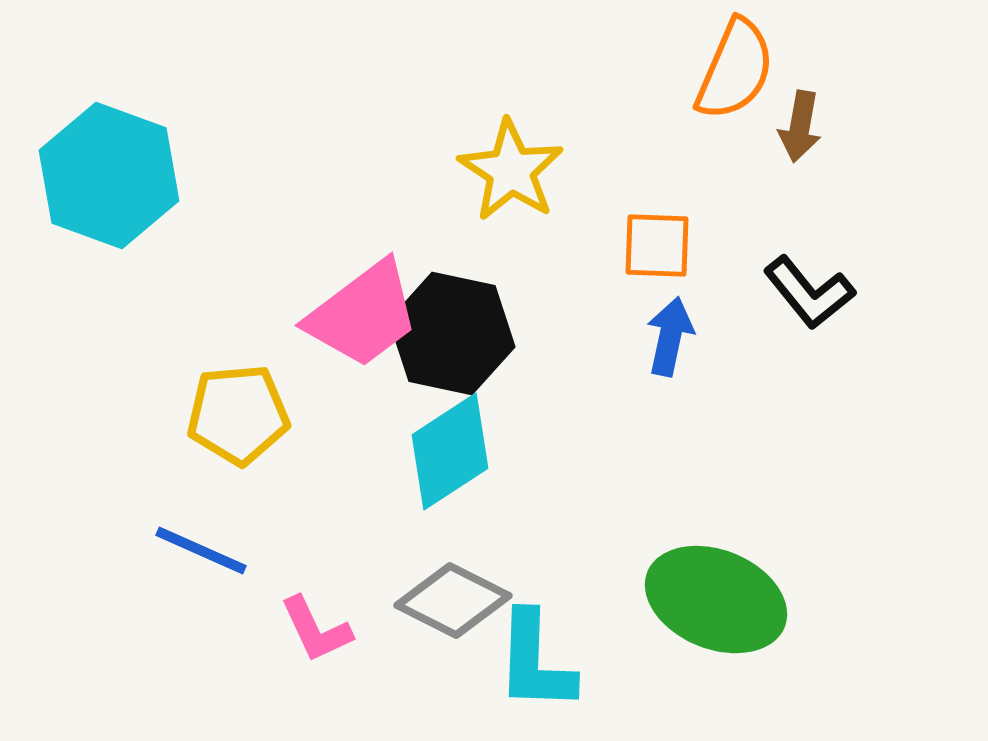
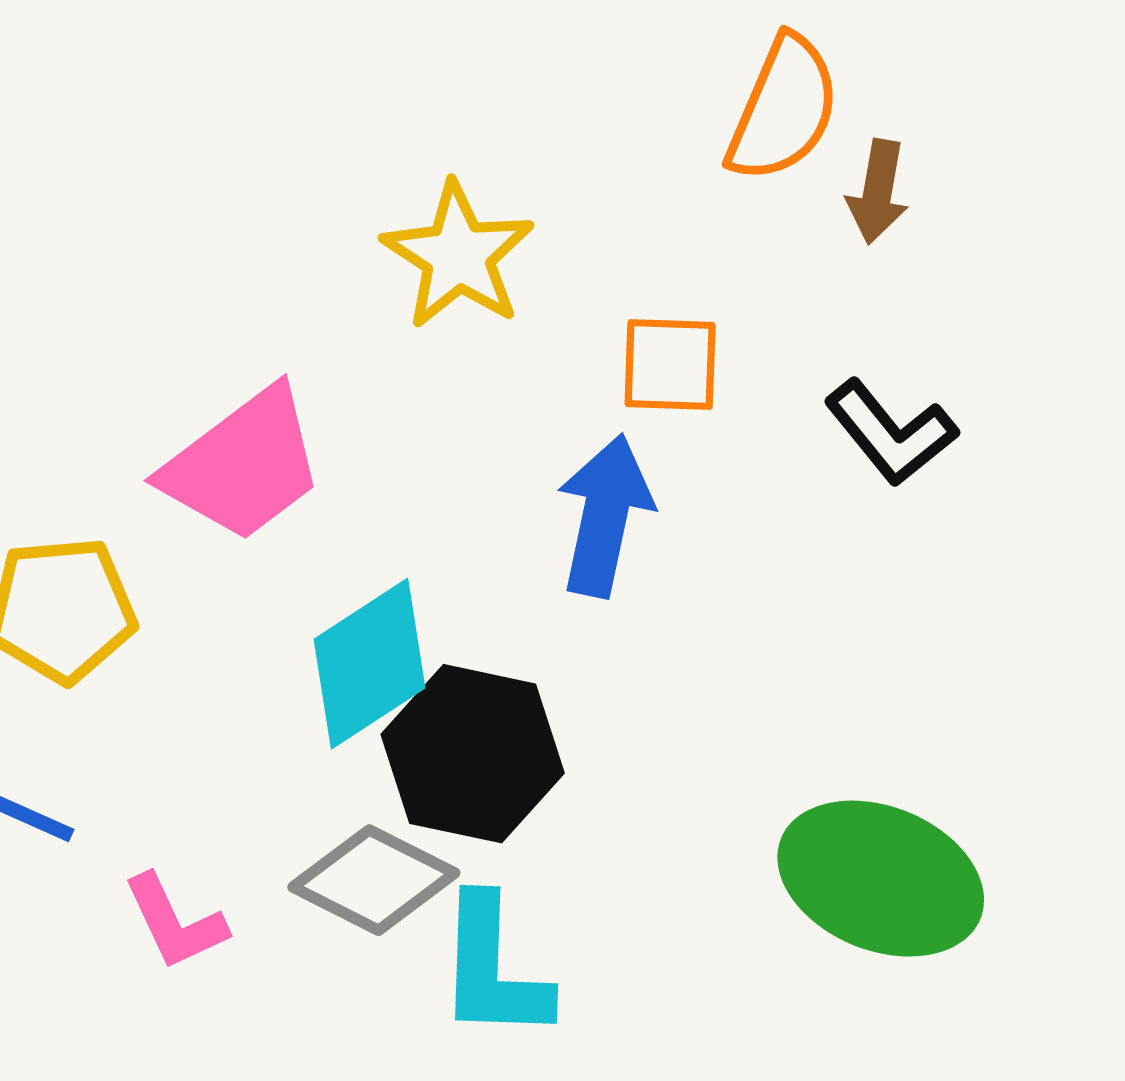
black hexagon: (452, 334) -> (473, 754), moved
blue arrow: (670, 337) -> (605, 516), moved, size x1.4
green ellipse: (716, 600) -> (881, 879), moved

